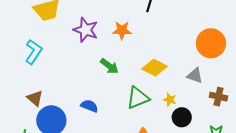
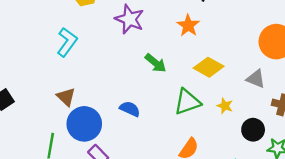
orange star: (122, 30) -> (188, 25), moved, turned 30
black circle: (182, 117) -> (253, 130), moved

